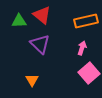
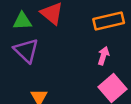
purple triangle: (40, 44) -> (26, 51), moved

